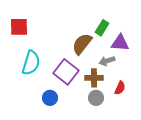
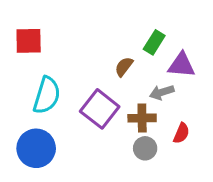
brown semicircle: (82, 44) -> (124, 67), size x0.6
blue circle: (50, 98) -> (36, 148), moved, size x1.6

